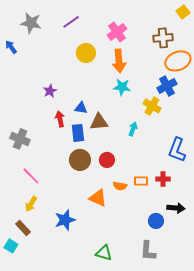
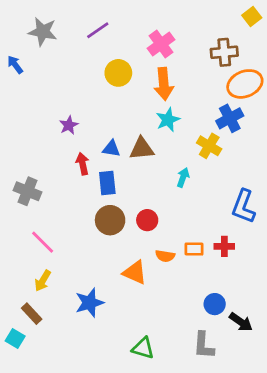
cyan star: (122, 87) -> (168, 120), turned -30
brown triangle: (99, 122) -> (142, 149), moved
black arrow: (176, 208) -> (241, 322), moved, turned 30

